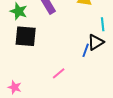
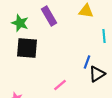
black triangle: (96, 42) -> (97, 74), moved

